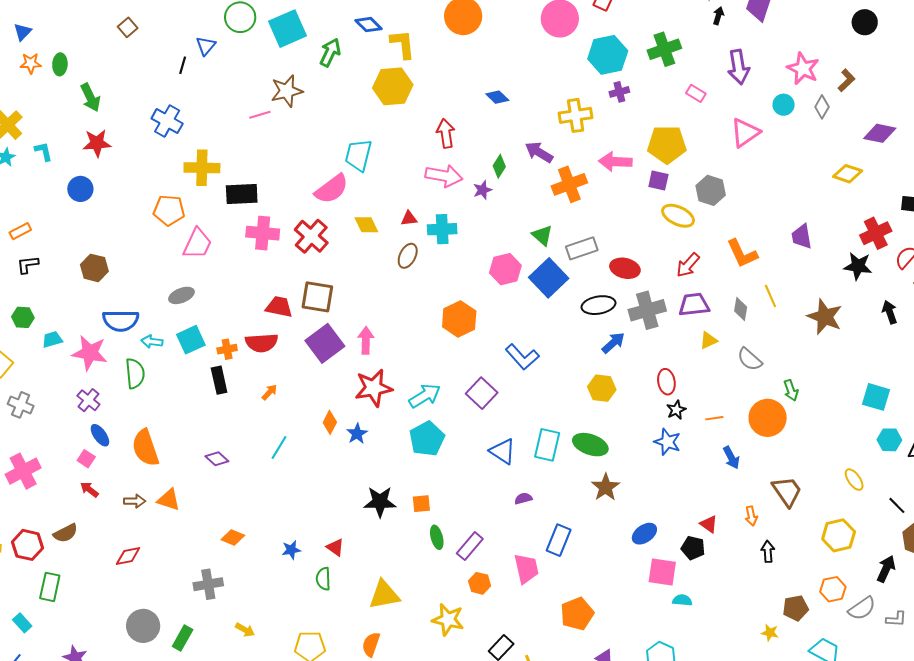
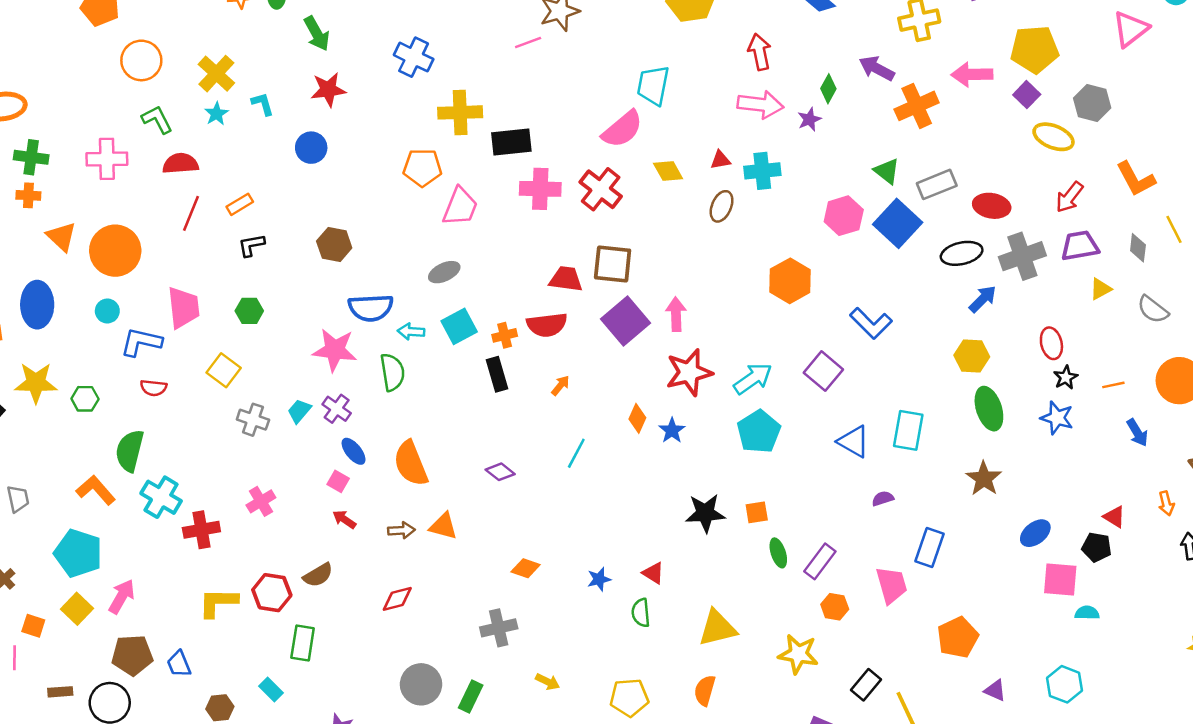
purple square: (658, 181) -> (1027, 95), turned 35
cyan trapezoid: (52, 339) -> (299, 411), moved, turned -30
green ellipse: (590, 445) -> (989, 409), moved, turned 56
pink cross: (23, 471) -> (261, 501), size x0.7

